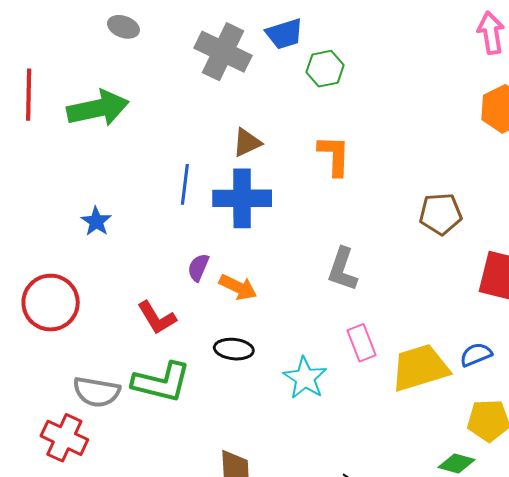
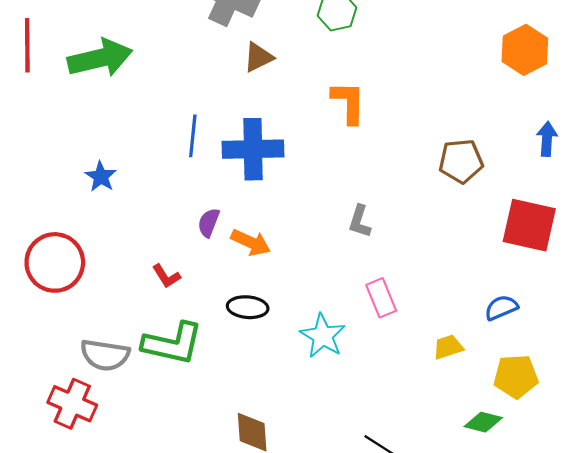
brown triangle: (247, 142) -> (258, 57), moved
gray L-shape: (342, 269) -> (360, 221), size x0.7
red L-shape: (157, 318) -> (166, 276), size x0.7
yellow trapezoid: (420, 368) -> (448, 347), moved, size x0.5

